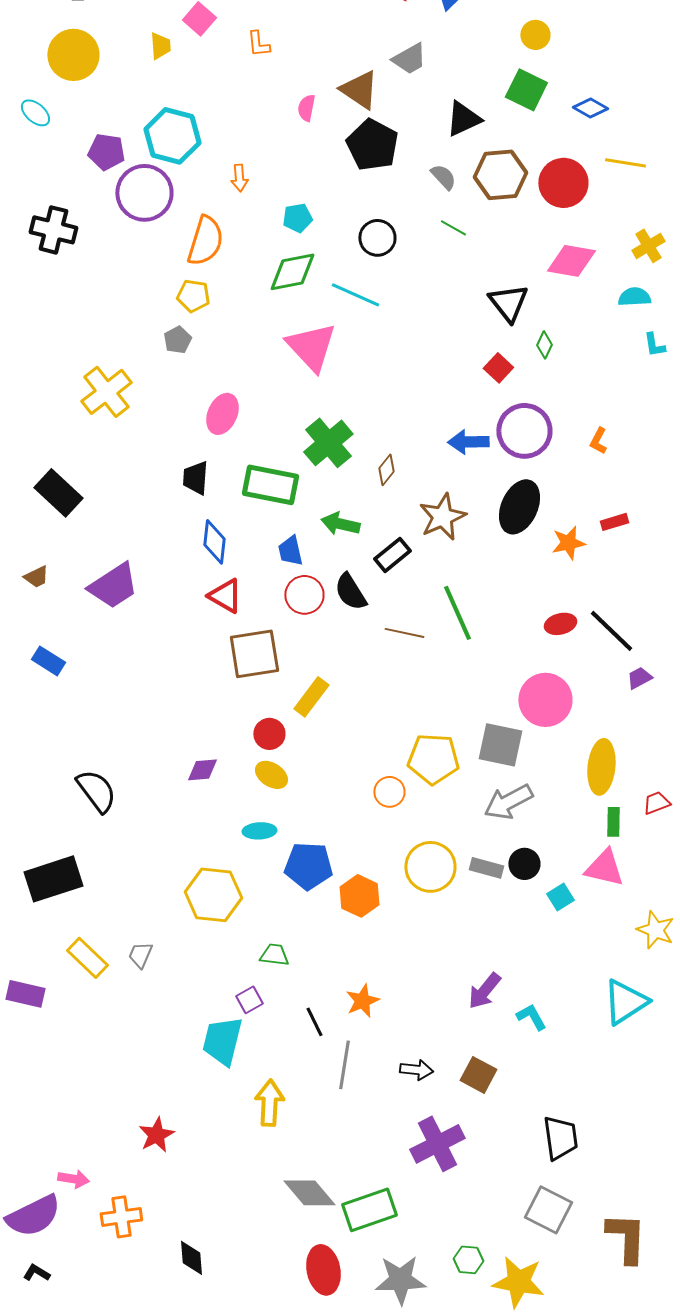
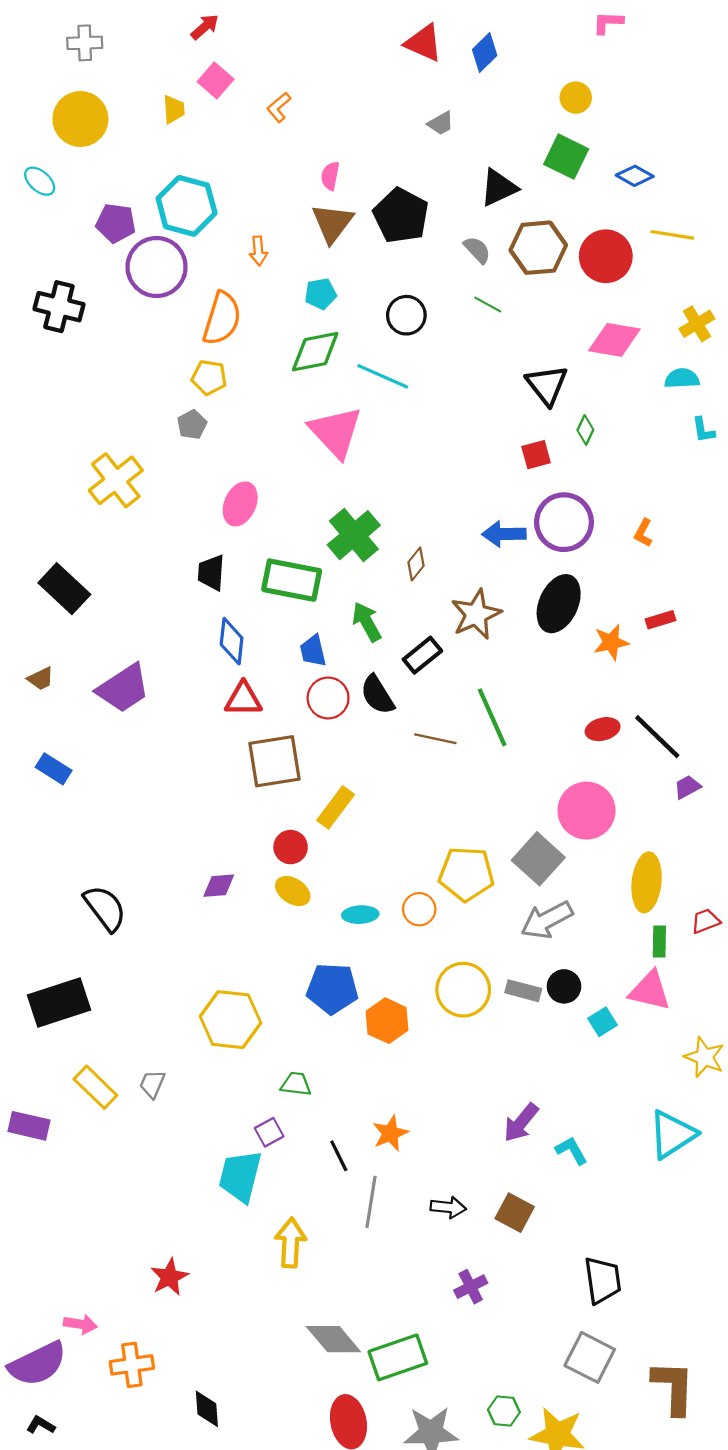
orange L-shape: (258, 44) -> (279, 107), turned 56
gray trapezoid: (409, 59) -> (441, 123), size x0.7
brown triangle: (359, 90) -> (332, 223), moved, turned 33
red square: (498, 368) -> (536, 455), turned 32
green arrow: (340, 524) -> (367, 622), turned 48
red triangle: (225, 596) -> (243, 699), turned -30
gray square: (500, 745) -> (538, 859), turned 30
cyan ellipse: (259, 831) -> (360, 915), moved
purple cross: (437, 1144) -> (471, 1287), size x0.6

